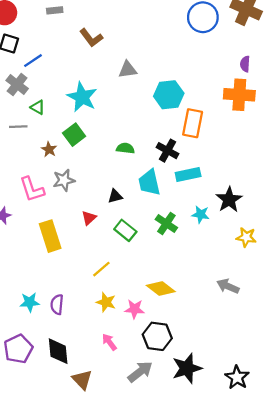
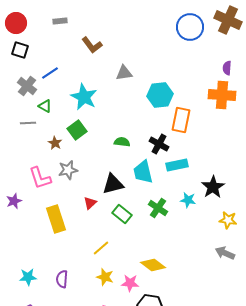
blue line: (33, 61) -> (50, 73), moved
black triangle: (115, 196) -> (113, 184), size x1.6
gray arrow: (228, 286) -> (225, 253), moved
cyan star: (30, 302) -> (28, 277), moved

